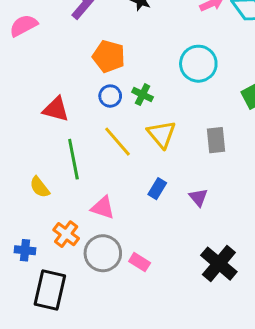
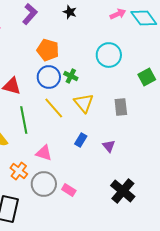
blue circle: (110, 96) -> (49, 77), size x1.5

